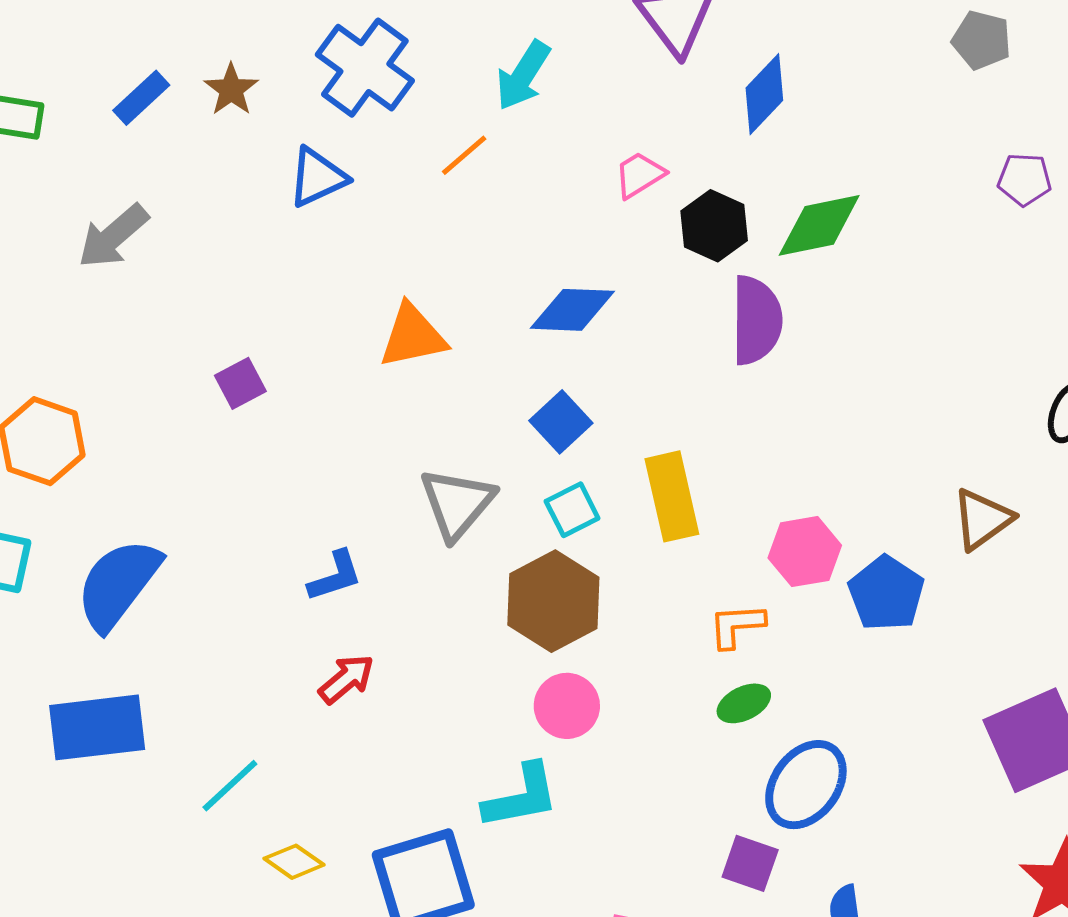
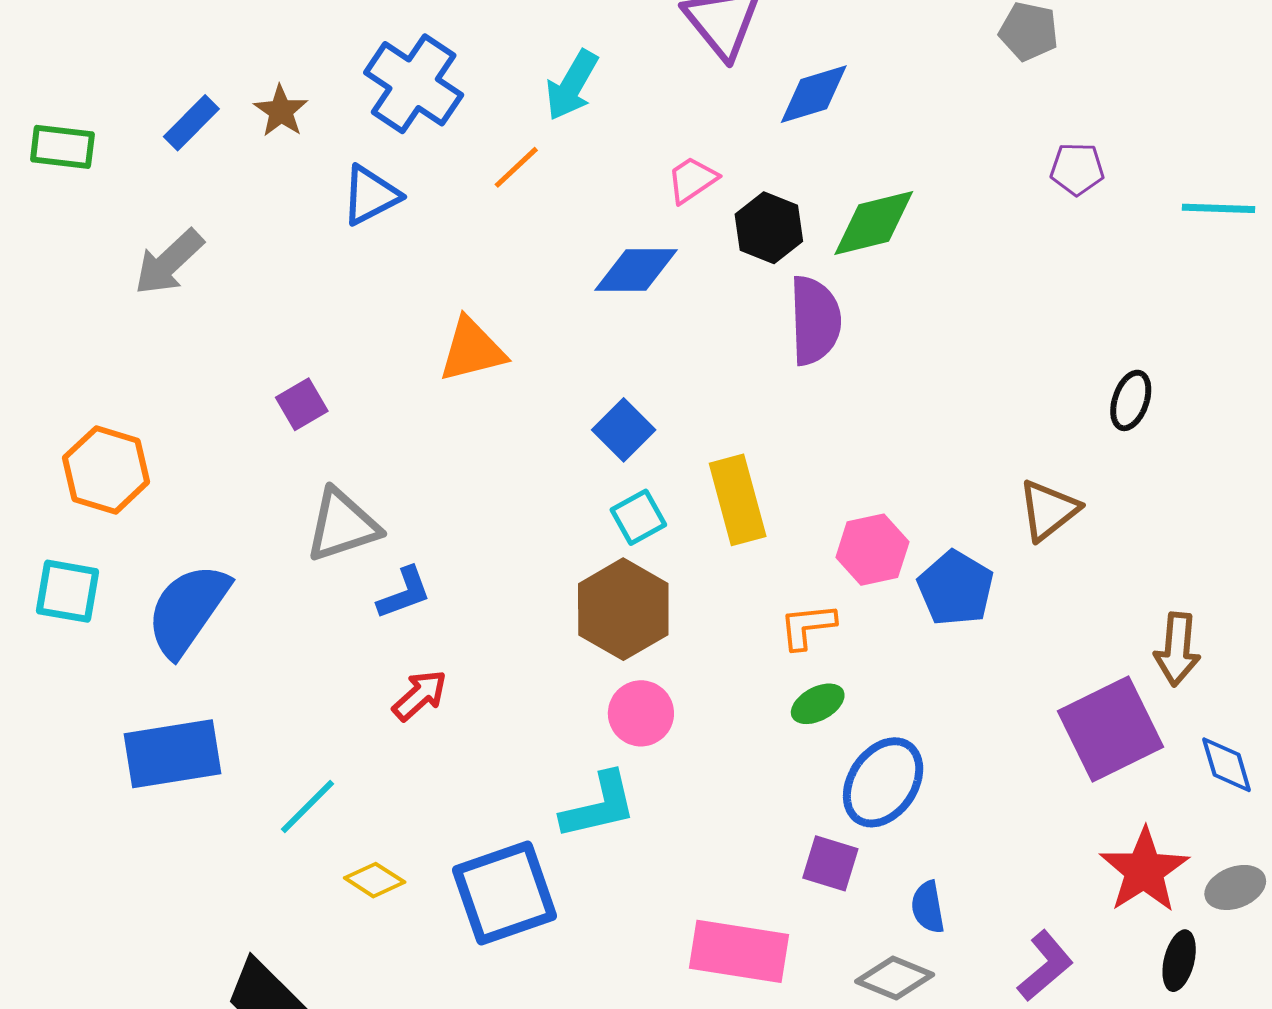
blue diamond: (764, 94) -> (814, 94), turned 32
blue diamond: (572, 310) -> (636, 270), moved
gray triangle: (457, 503) -> (342, 525), moved, turned 34

